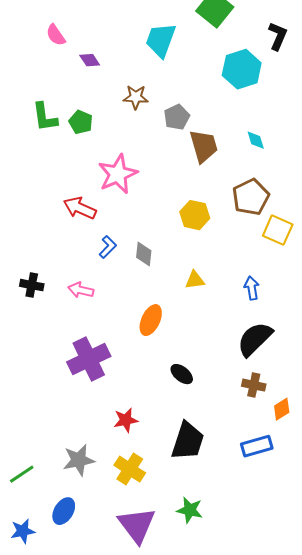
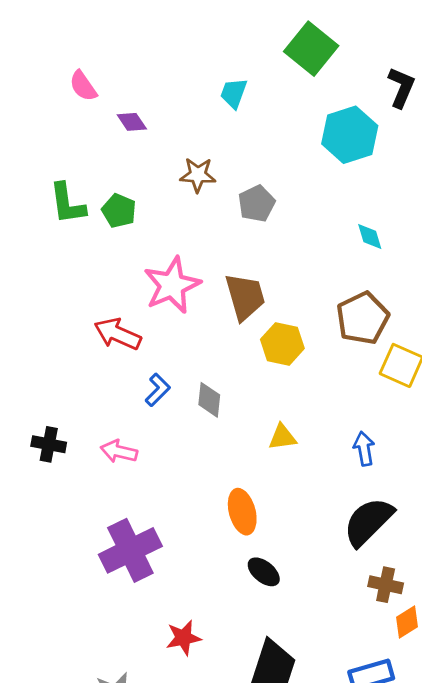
cyan trapezoid: (161, 40) -> (234, 93), size x0.6
brown trapezoid: (204, 146) -> (245, 297), moved
orange ellipse: (151, 320) -> (242, 512), moved, turned -40
brown cross: (254, 385) -> (386, 585), moved

